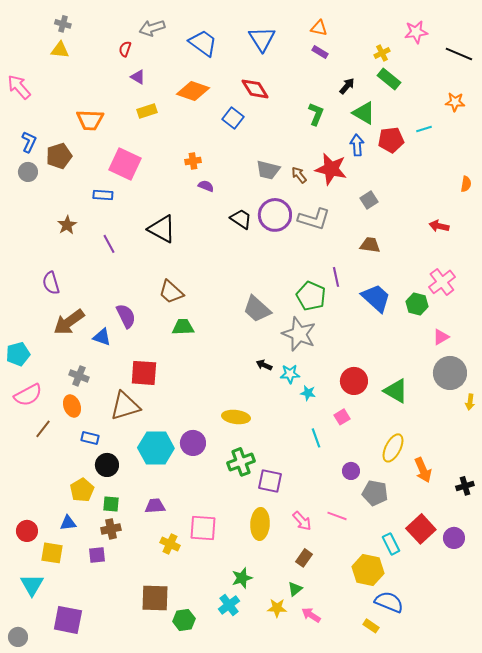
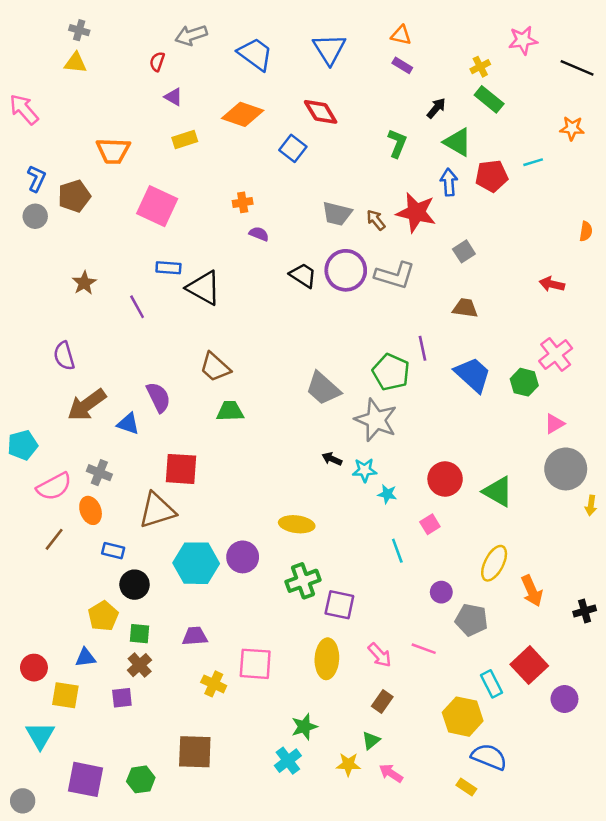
blue rectangle: (103, 195) -> (168, 268), moved
pink semicircle: (28, 395) -> (54, 487), moved
brown cross: (111, 529) -> (140, 665), turned -30
purple circle: (454, 538) -> (564, 699), moved
green hexagon: (184, 620) -> (141, 779), moved

